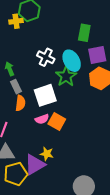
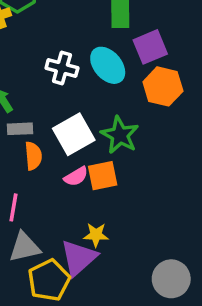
green star: (66, 76) -> (120, 135), moved
gray rectangle: (16, 87) -> (20, 129), turned -56
orange square: (57, 122) -> (103, 176), turned -30

